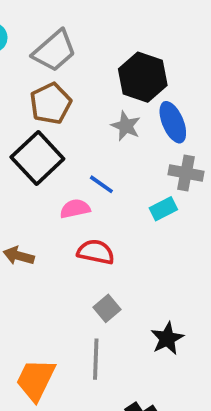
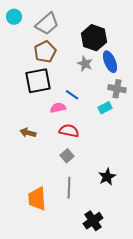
black square: (37, 158) -> (38, 81), turned 32
gray square: (107, 308) -> (67, 156), moved
orange trapezoid: (36, 380) -> (37, 199), turned -30

